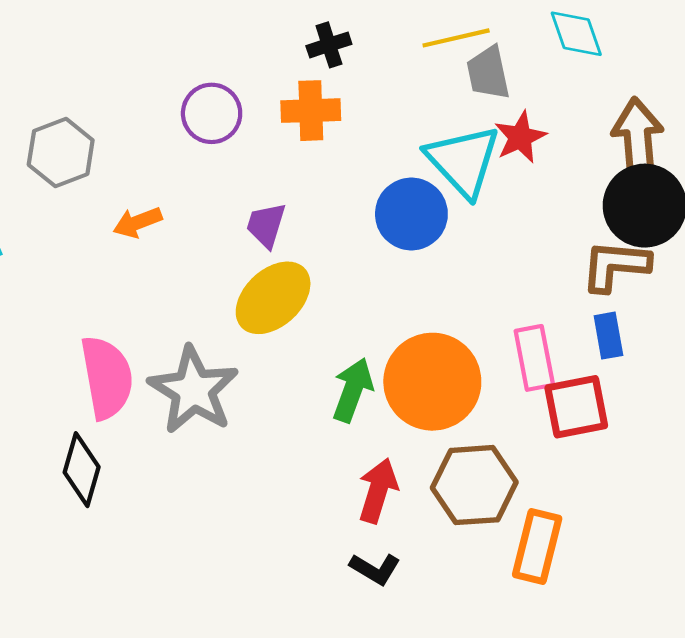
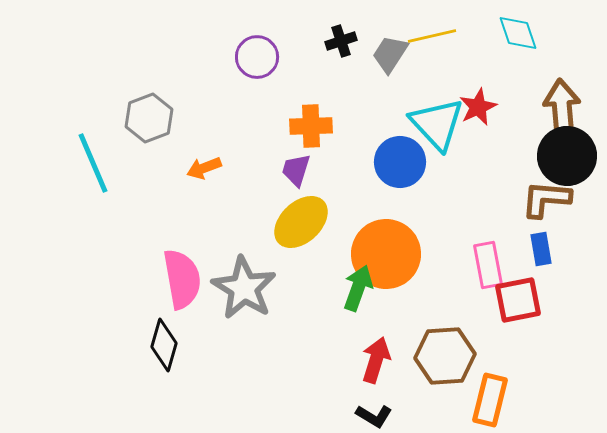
gray trapezoid: (488, 73) -> (390, 54), moved, turned 45
orange cross: (311, 111) -> (311, 126), moved
purple circle: (212, 113) -> (257, 57), moved
orange circle: (432, 382) -> (386, 254), moved

